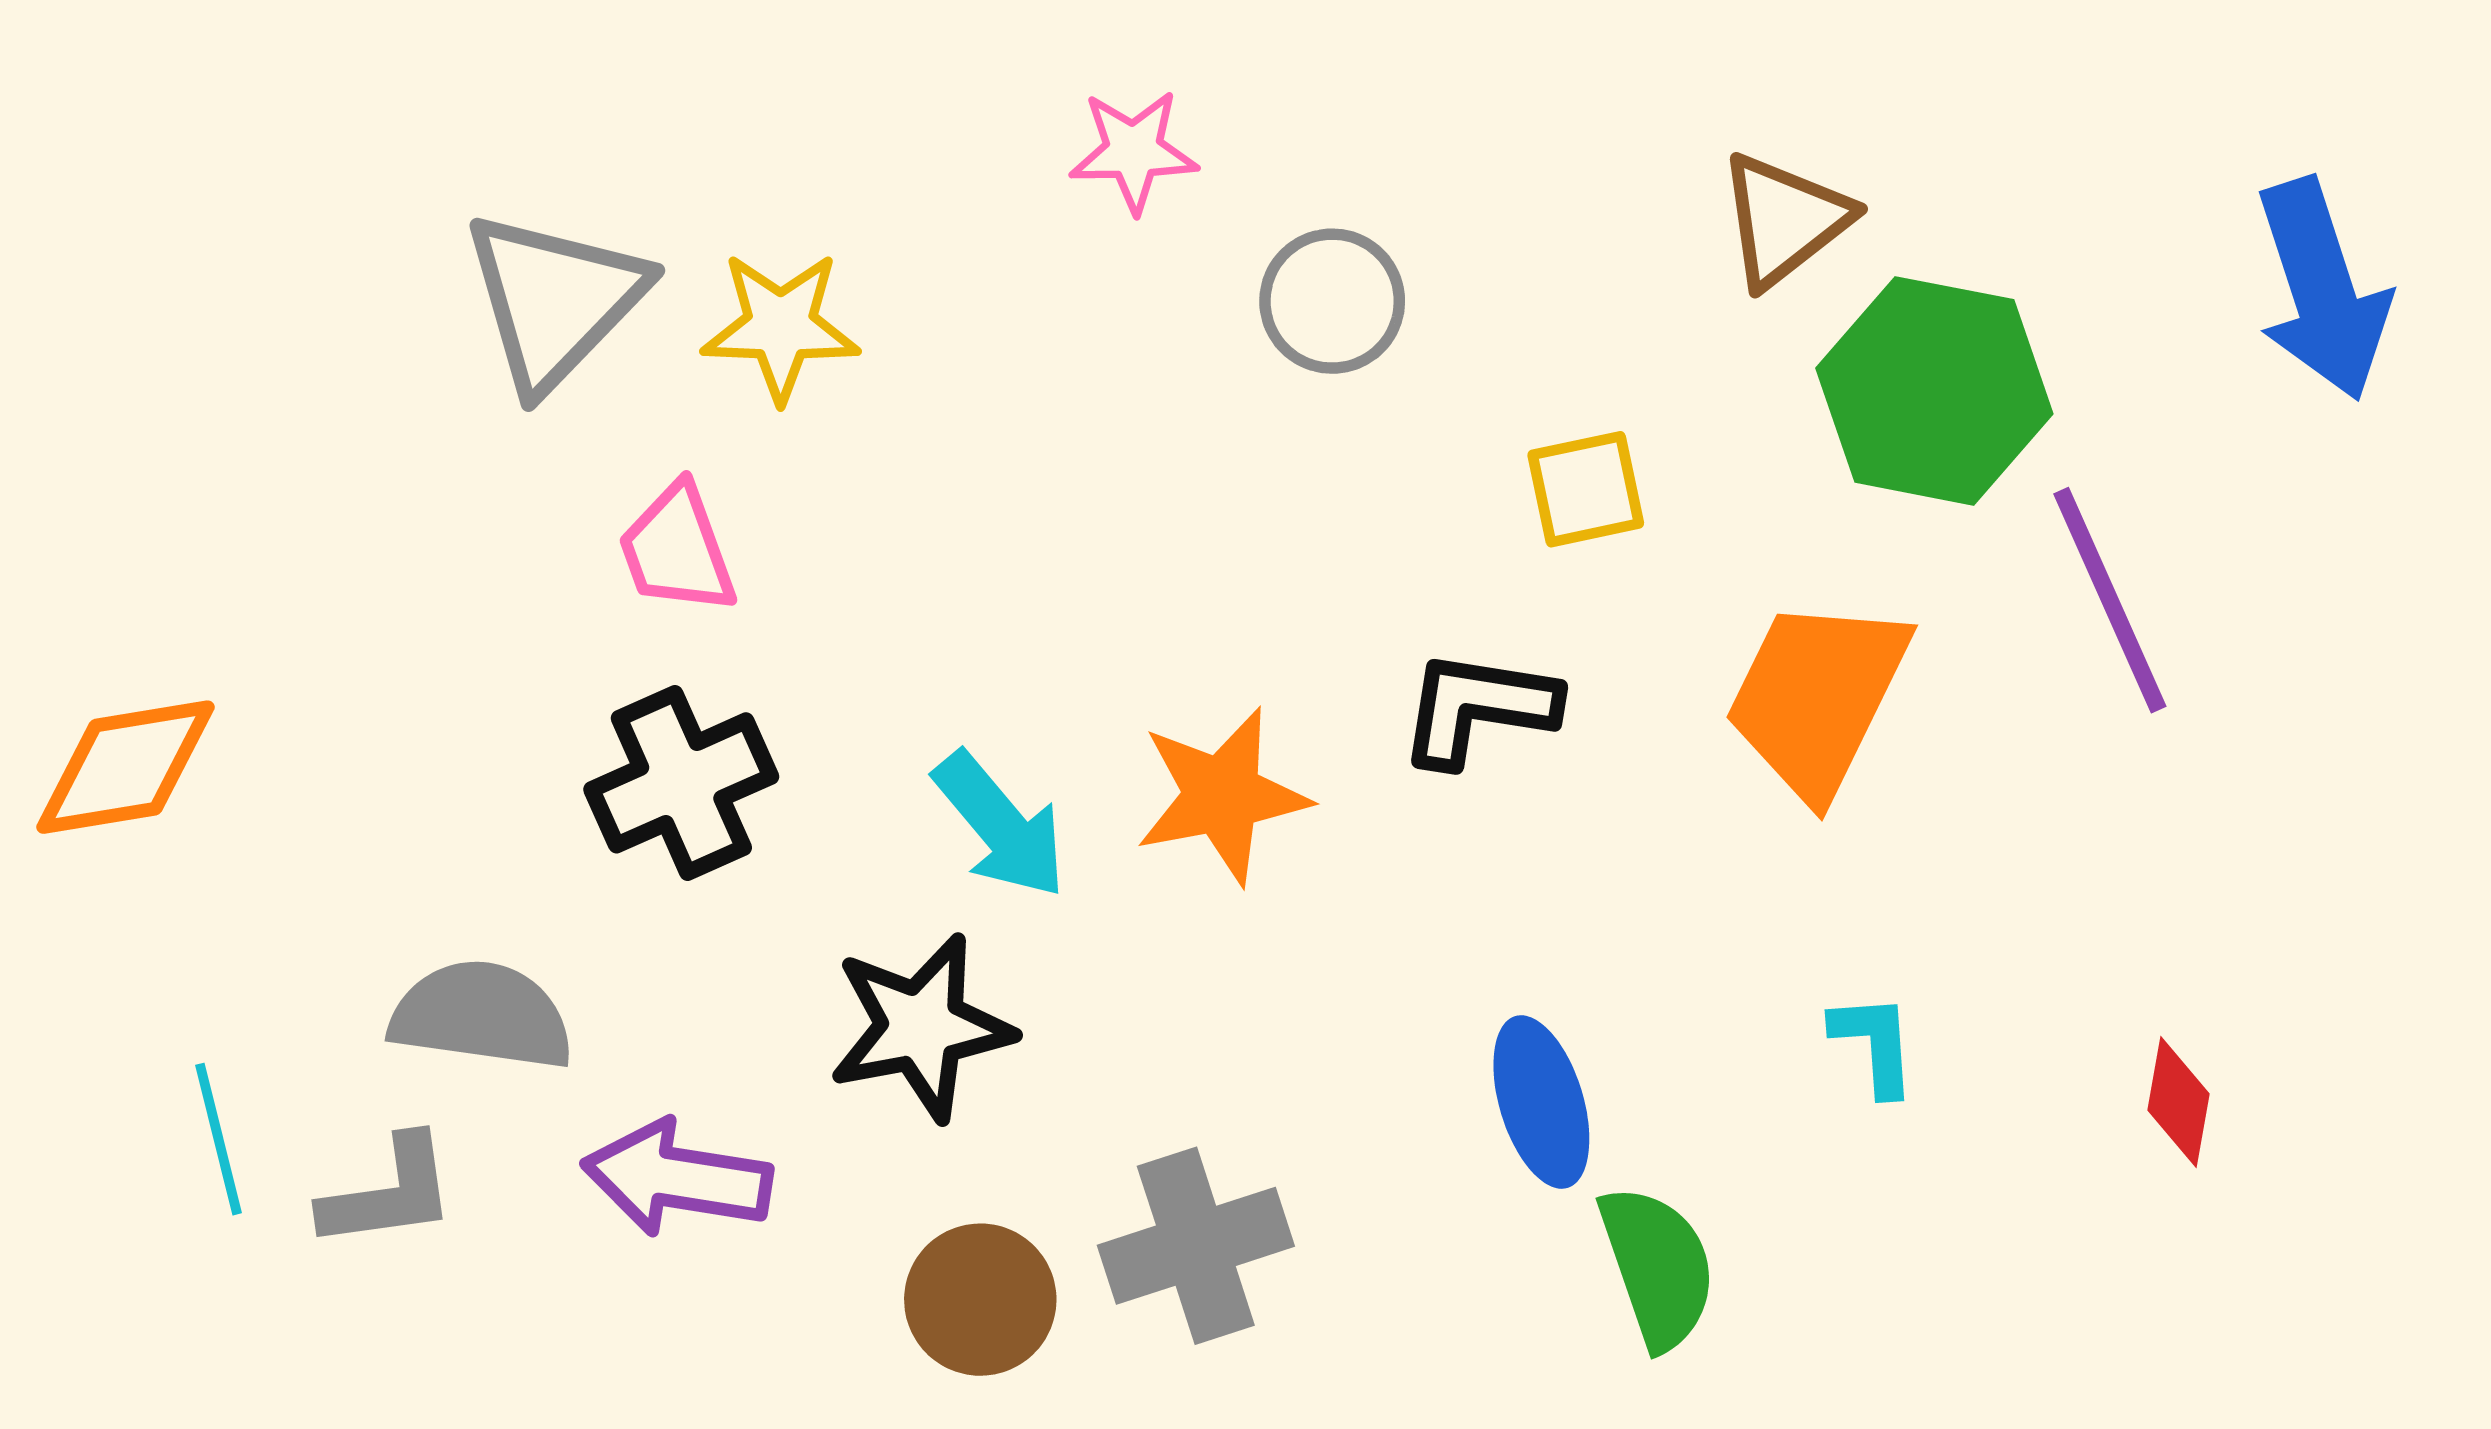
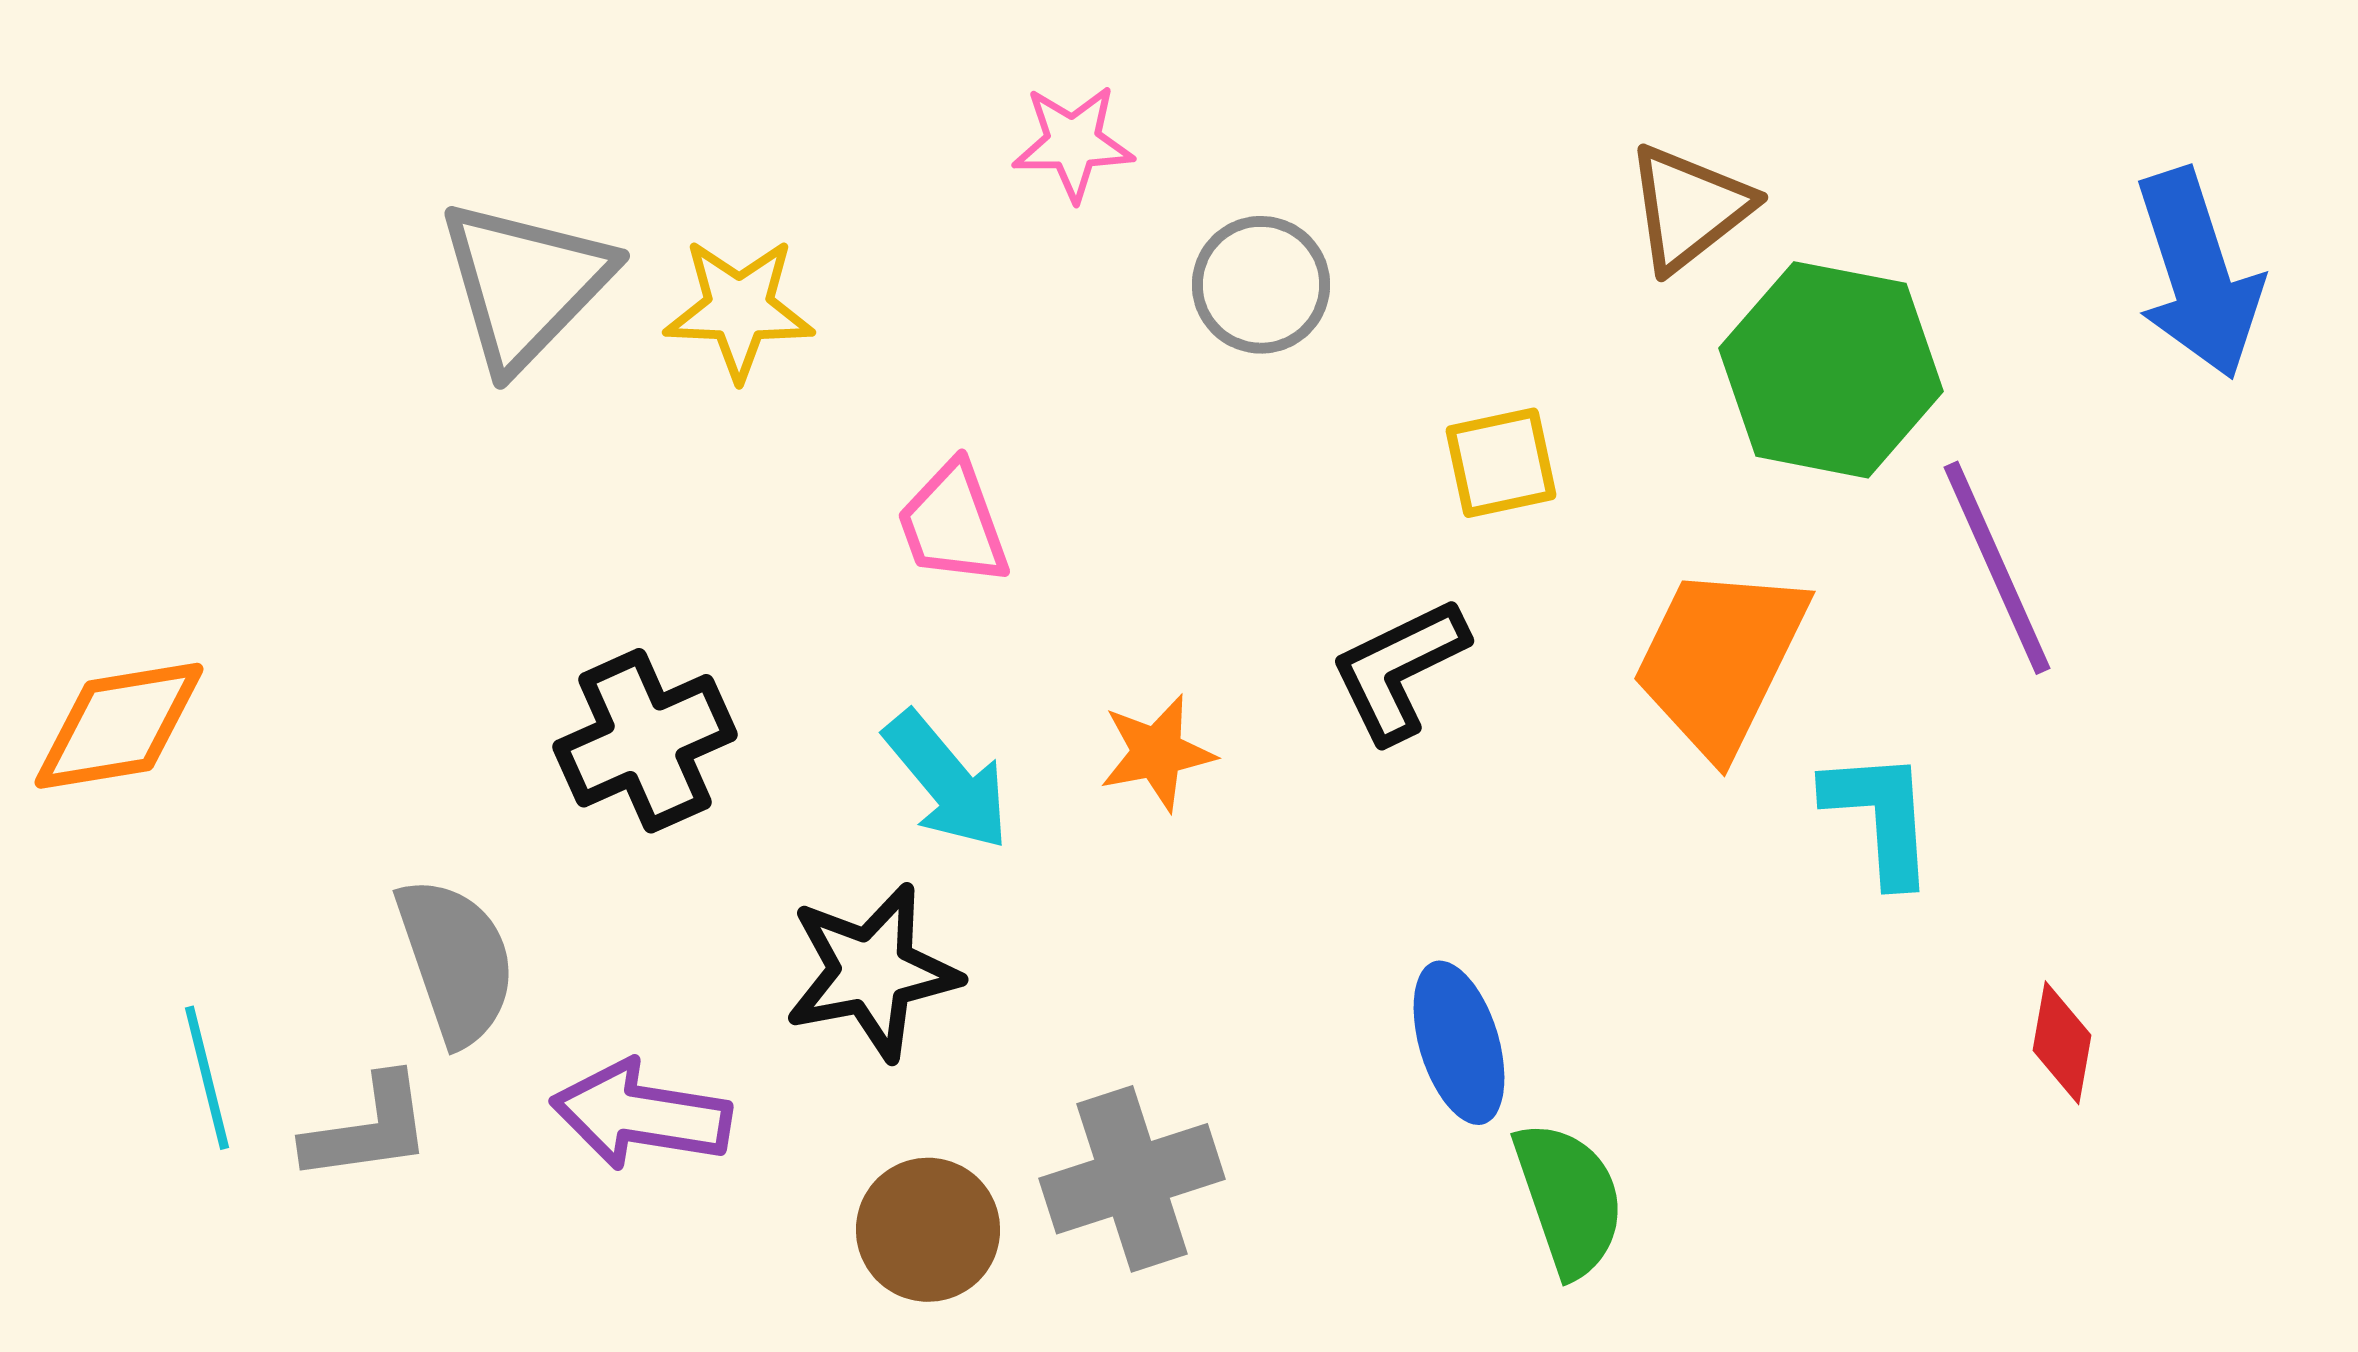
pink trapezoid: (677, 549) -> (953, 524), moved
black L-shape: (1478, 708) -> (1399, 670), turned -35
orange star: (1222, 796) -> (1157, 753), size x0.7
gray semicircle: (482, 1015) -> (456, 961), turned 63
cyan L-shape: (1874, 1044) -> (1880, 817), moved, size x1.4

